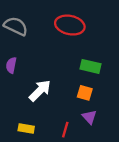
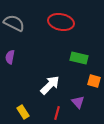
white arrow: (40, 91) -> (50, 85), moved
orange square: (85, 93) -> (94, 81), moved
yellow rectangle: (26, 128) -> (23, 112), turned 48

